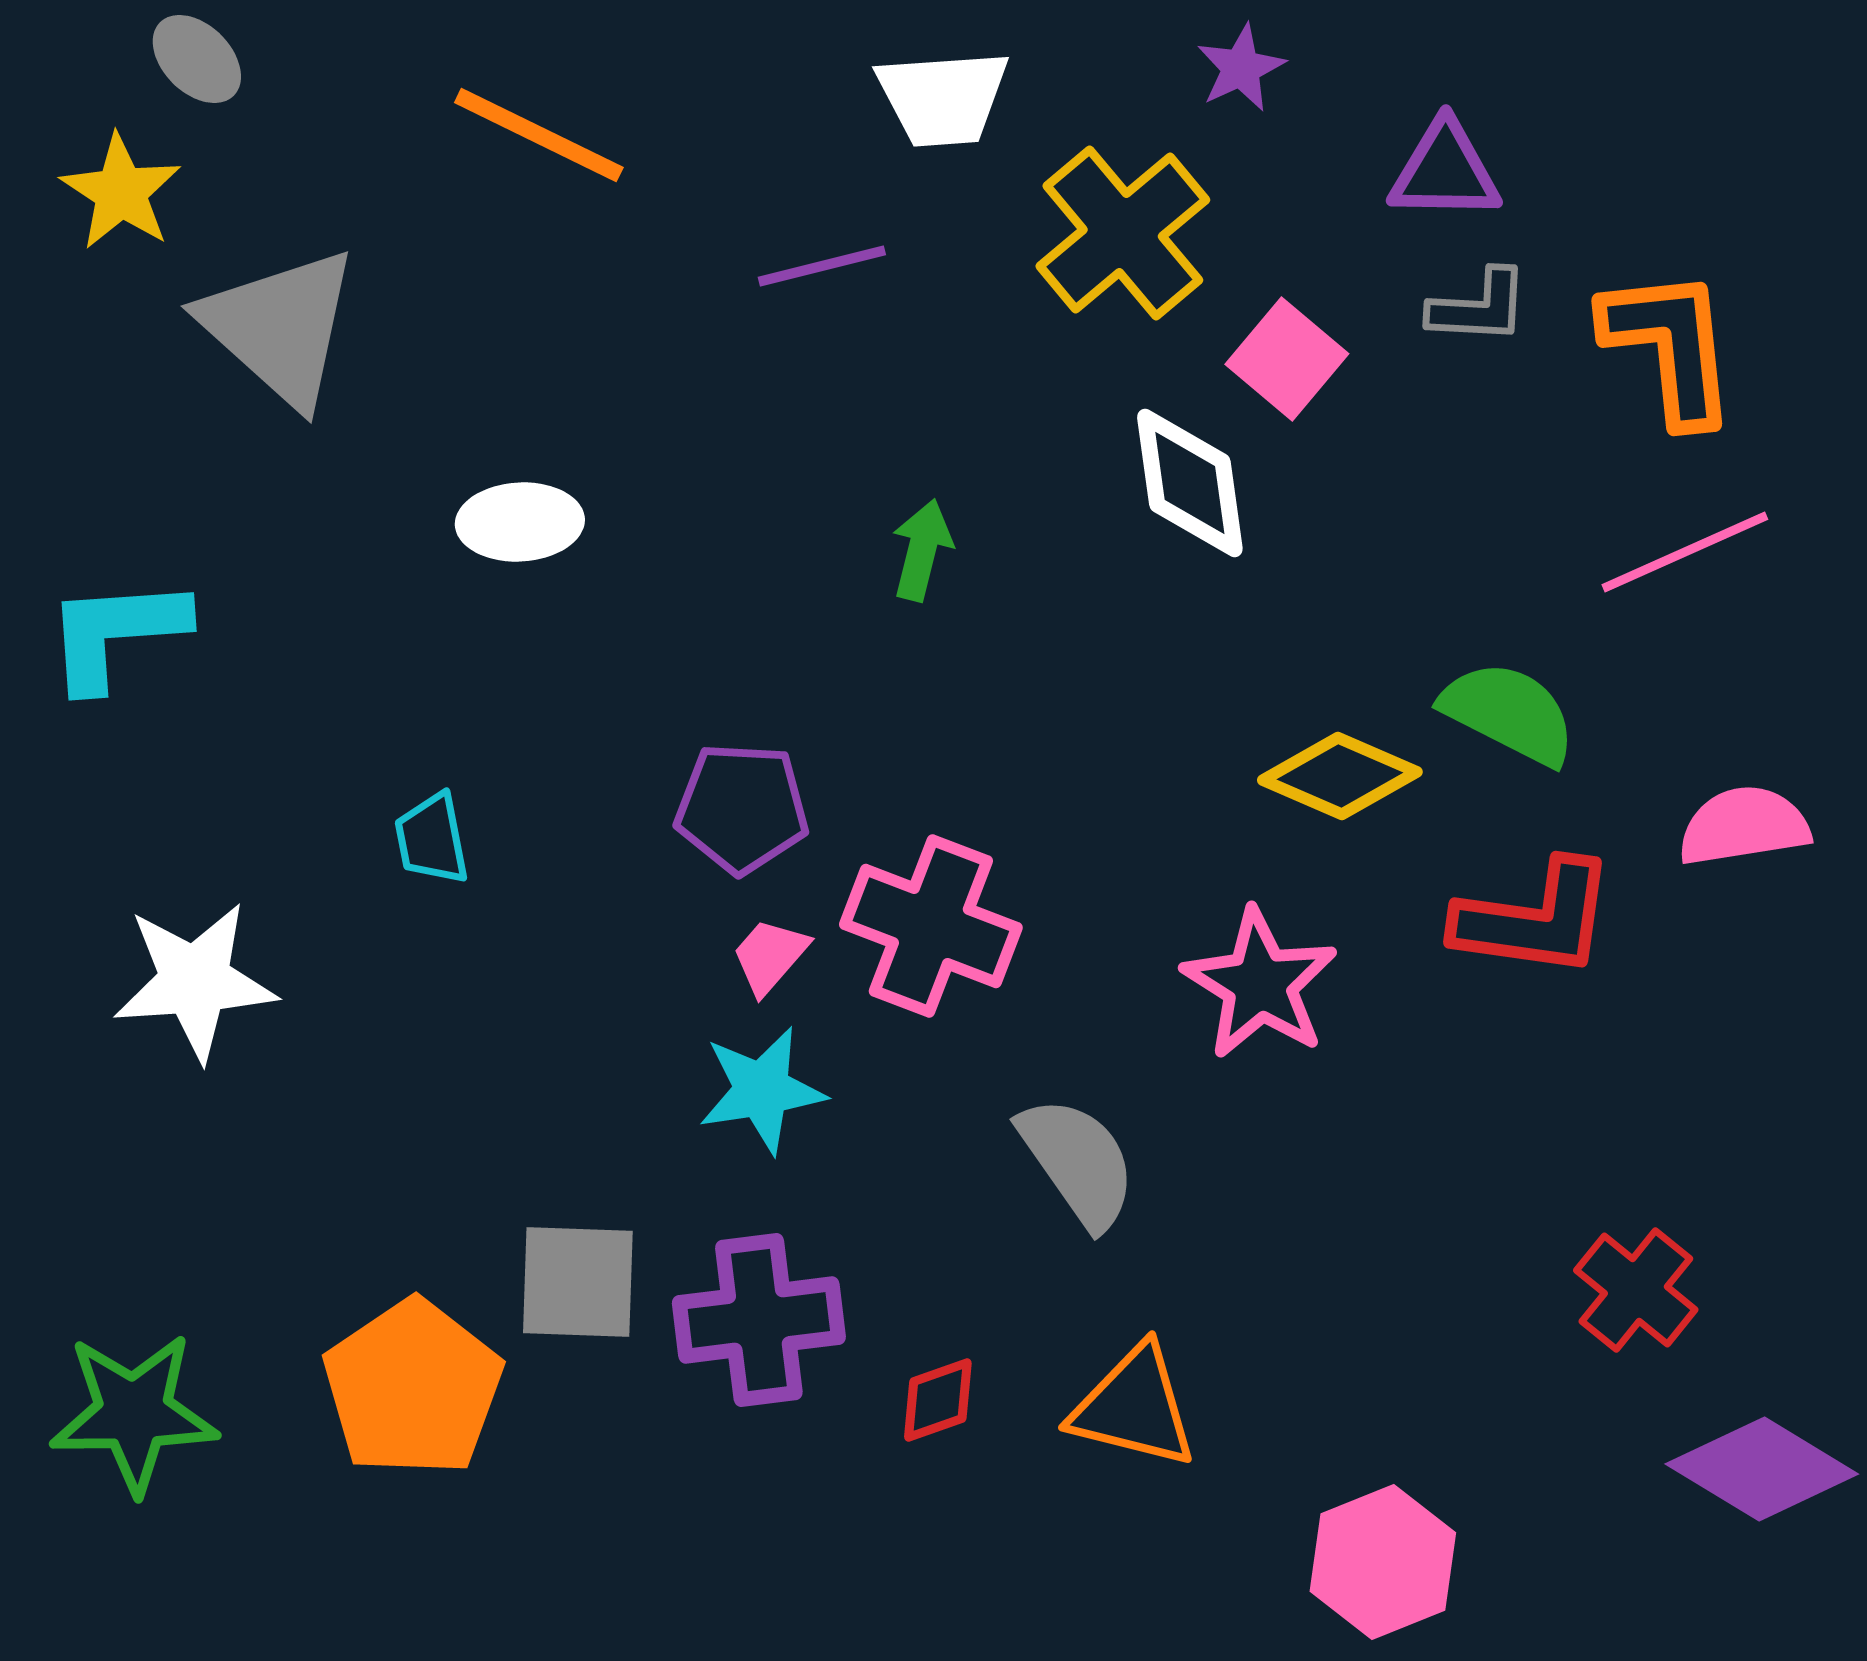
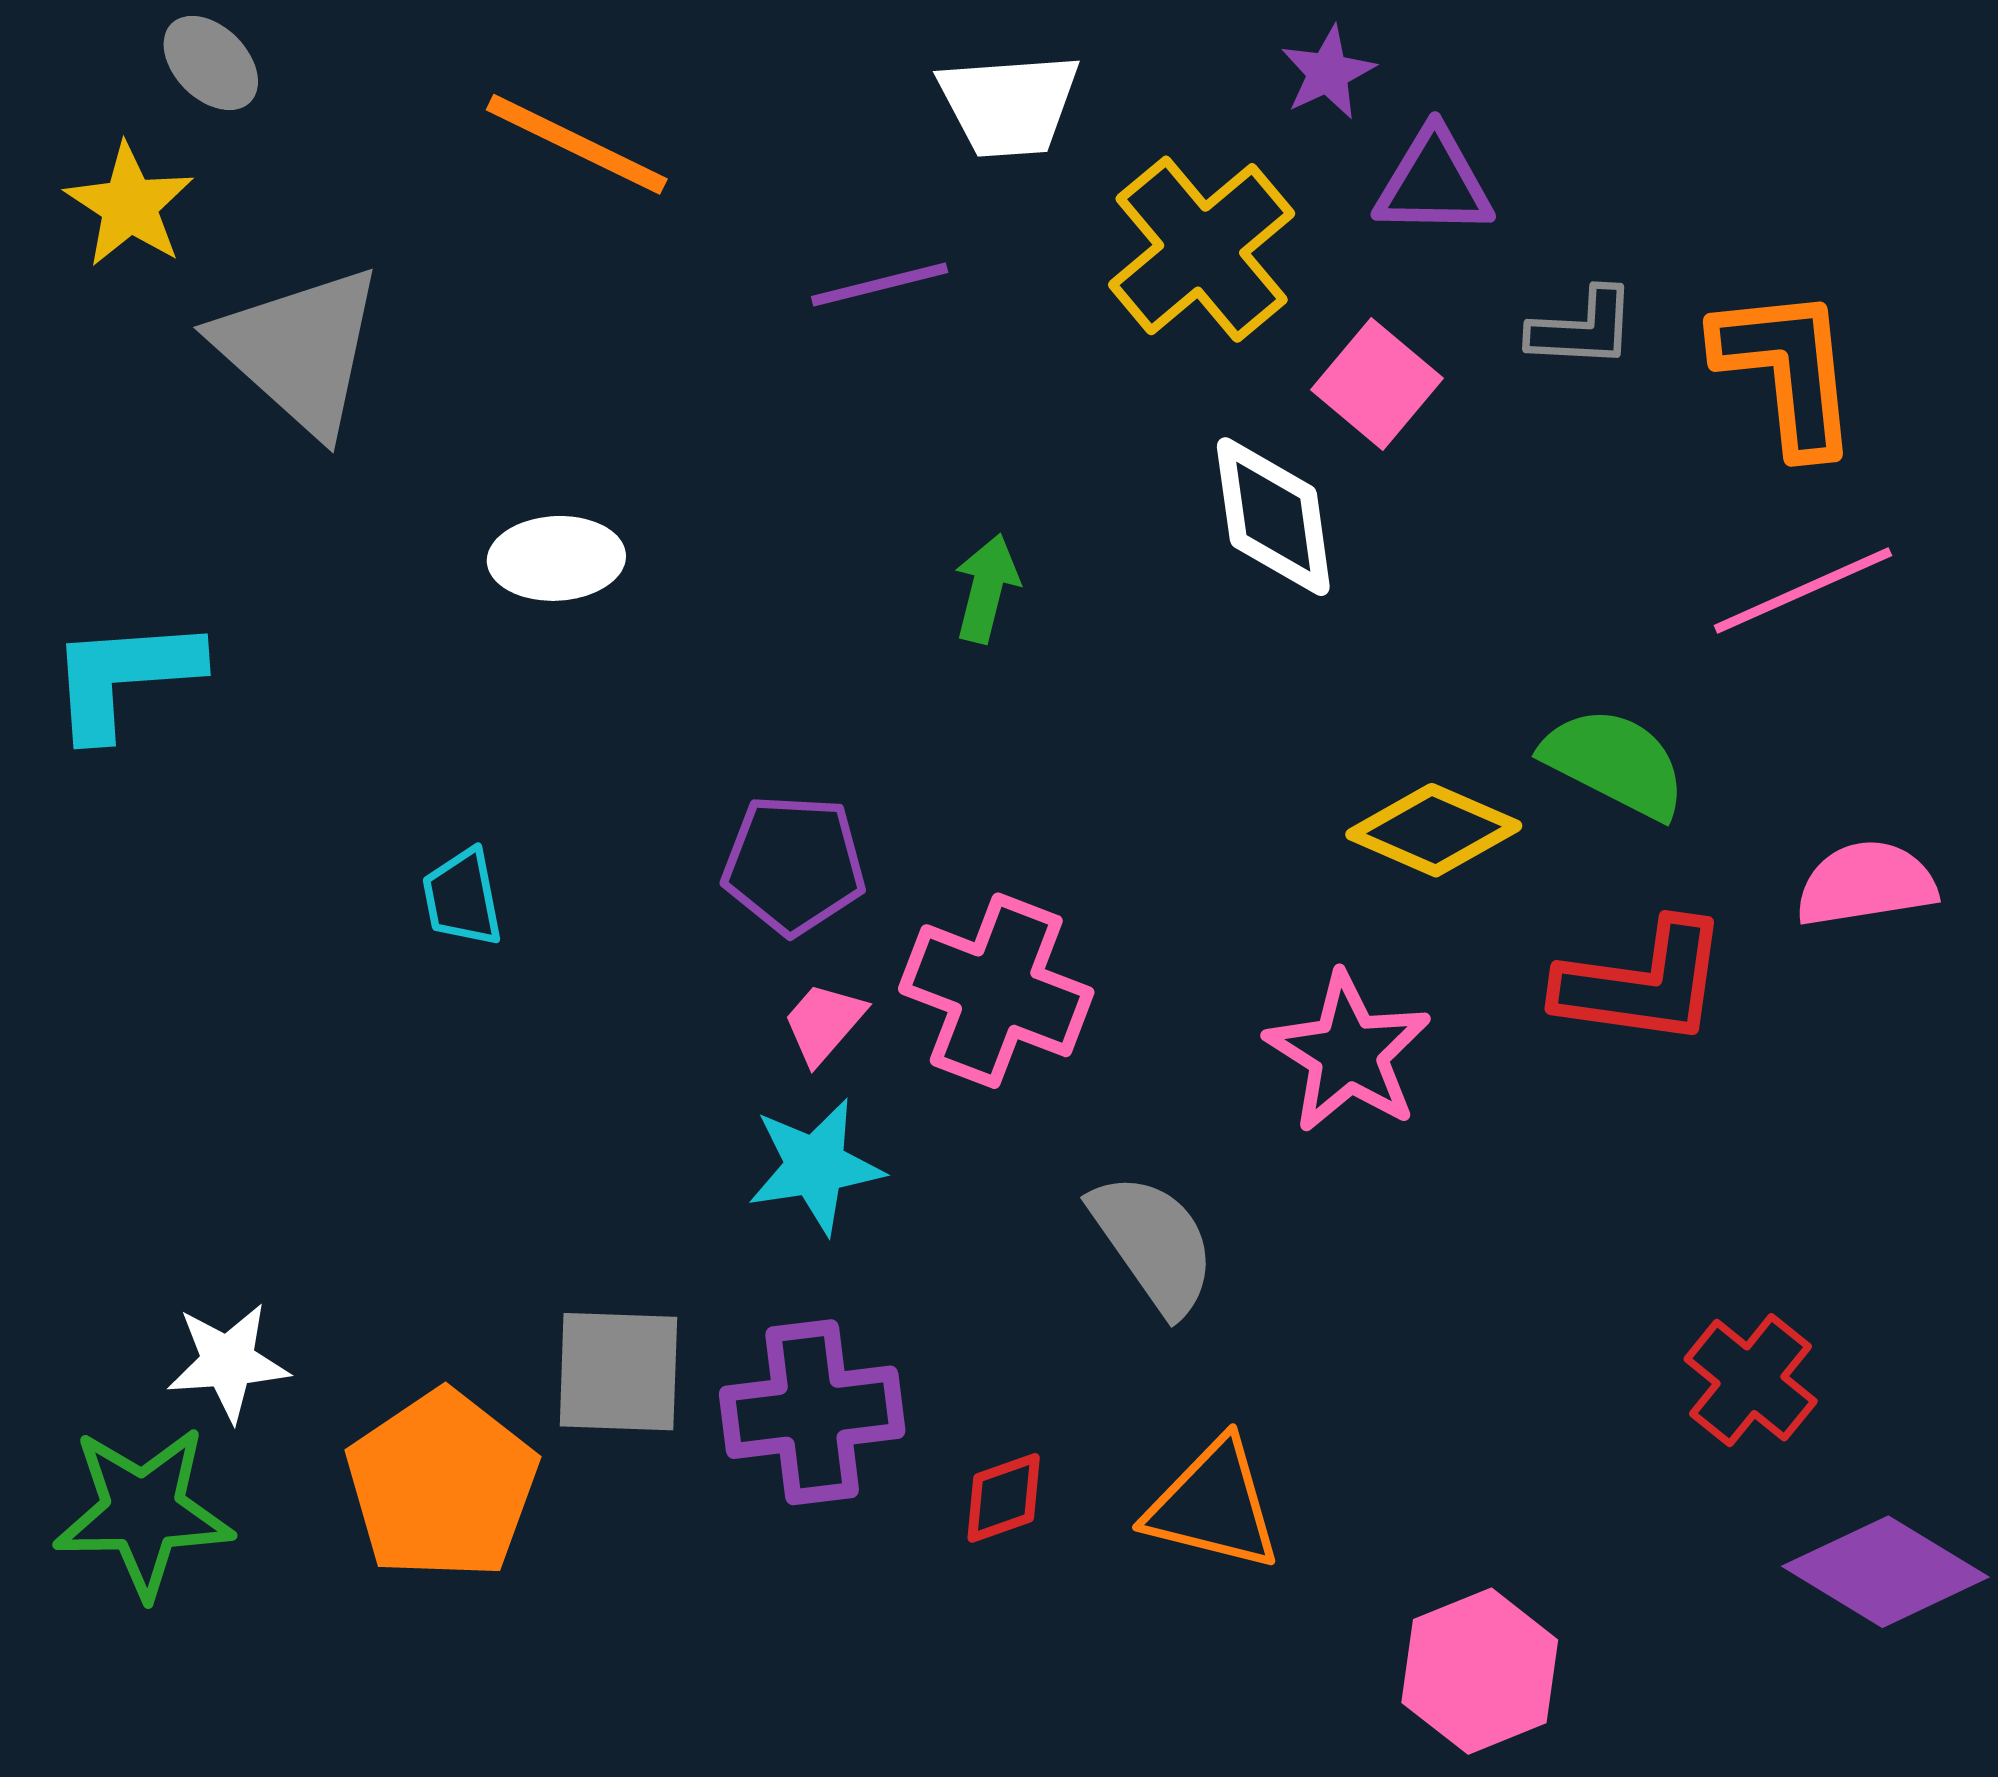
purple triangle: (1445, 171) -> (1434, 183), moved
white star: (195, 981) -> (228, 1362), moved, size x0.7

